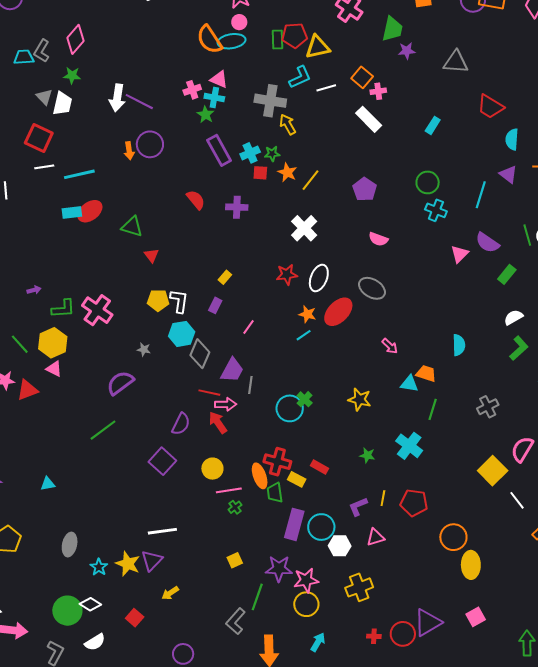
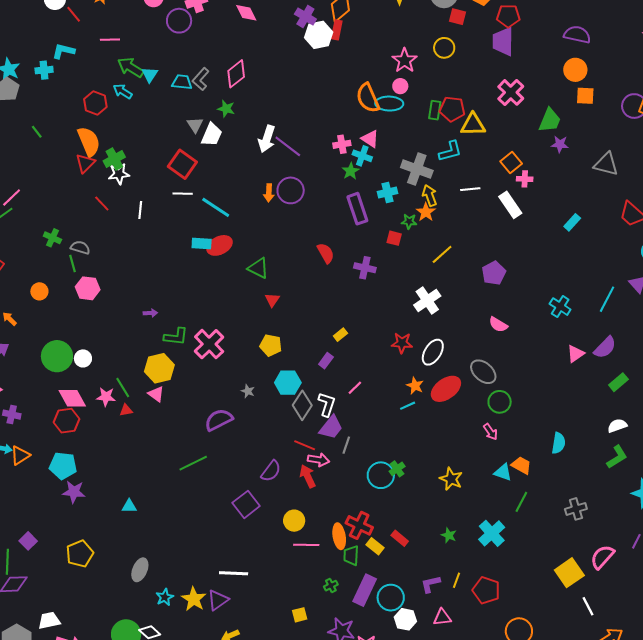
white line: (326, 88) -> (470, 189), moved
cyan cross: (250, 153) -> (388, 192), moved
orange star: (287, 172) -> (426, 212), moved
cyan line: (79, 174) -> (216, 207), turned 36
green circle: (428, 182) -> (500, 402), moved
purple semicircle: (487, 243) -> (605, 347), turned -90
white L-shape: (179, 301) -> (327, 404), moved
green line: (20, 344) -> (123, 387), moved
red triangle: (27, 390) -> (126, 410), size x0.6
green cross: (235, 507) -> (331, 586), moved

